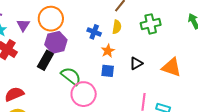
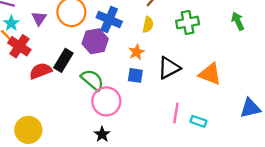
blue cross: (94, 32) -> (109, 19), moved, size x1.5
purple hexagon: (56, 42) -> (95, 41), moved
black triangle: (136, 63) -> (169, 68), size x1.5
red semicircle: (14, 94) -> (41, 71), moved

